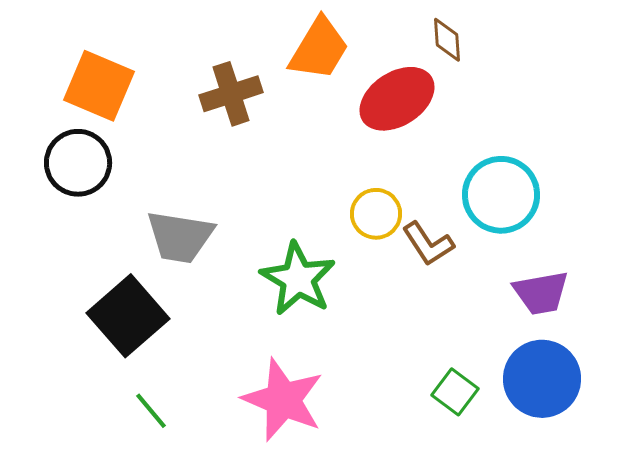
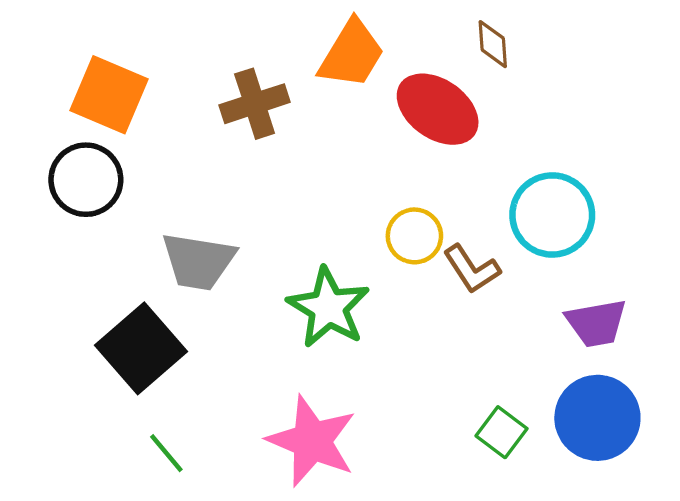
red ellipse: (397, 99) -> (438, 109), turned 68

